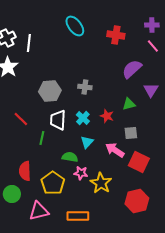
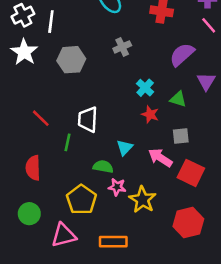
gray cross: (85, 87) -> (122, 47), moved, turned -32
gray hexagon: (50, 91) -> (71, 60), moved
green triangle: (129, 104) -> (178, 99), turned 32
cyan cross: (83, 118) -> (145, 88), moved
red semicircle: (25, 171) -> (33, 168), moved

